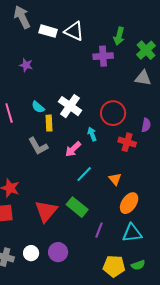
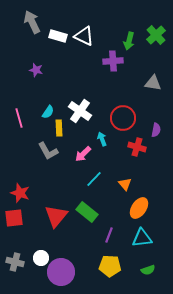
green cross: (146, 50) -> (156, 35), moved
cyan semicircle: (38, 107) -> (48, 112), turned -96
purple circle: (58, 252) -> (61, 272), moved, size x1.4
yellow pentagon: (114, 266) -> (110, 266), moved

